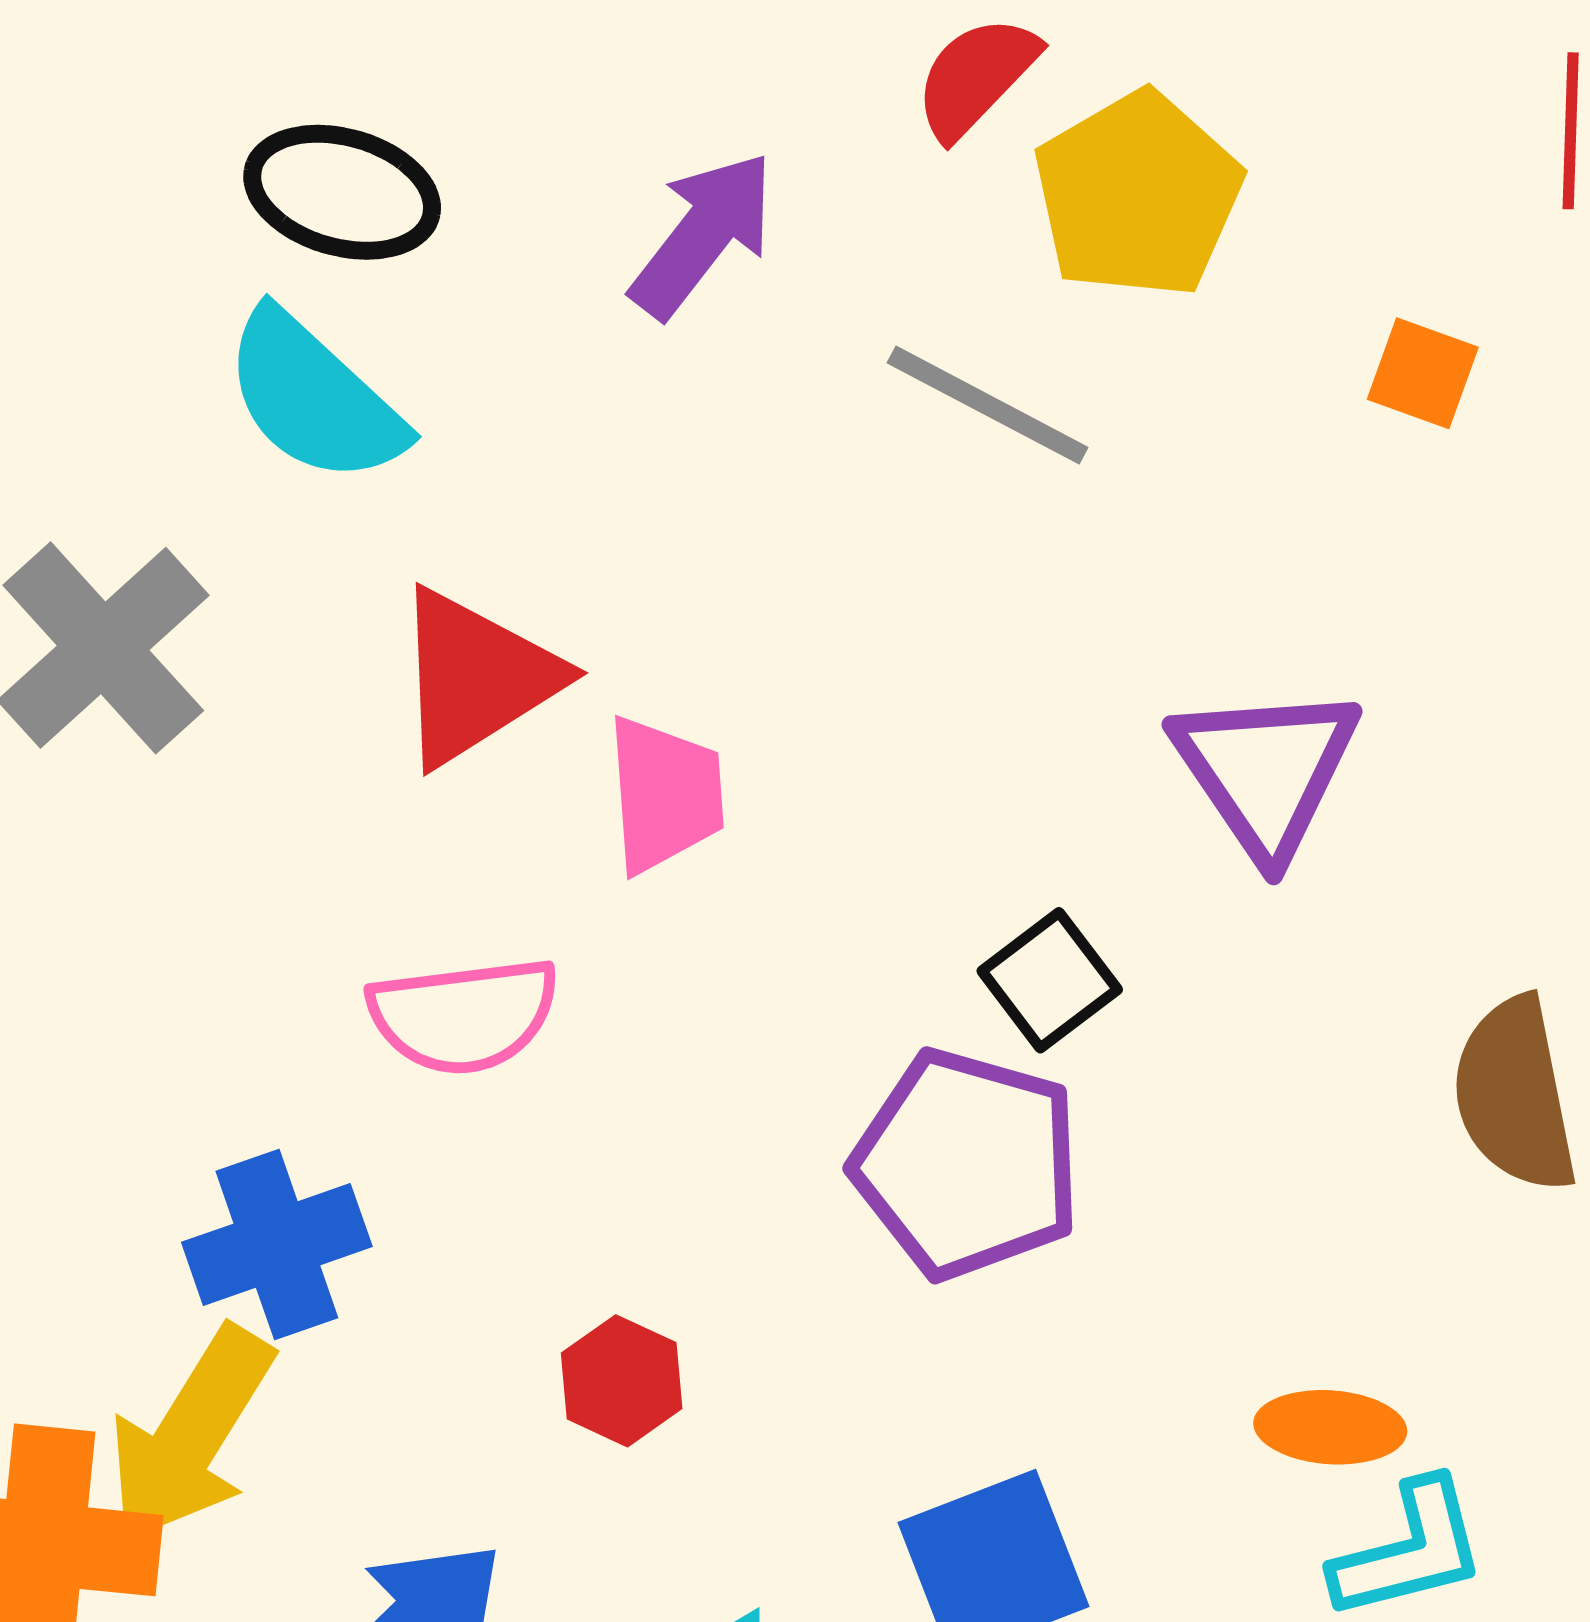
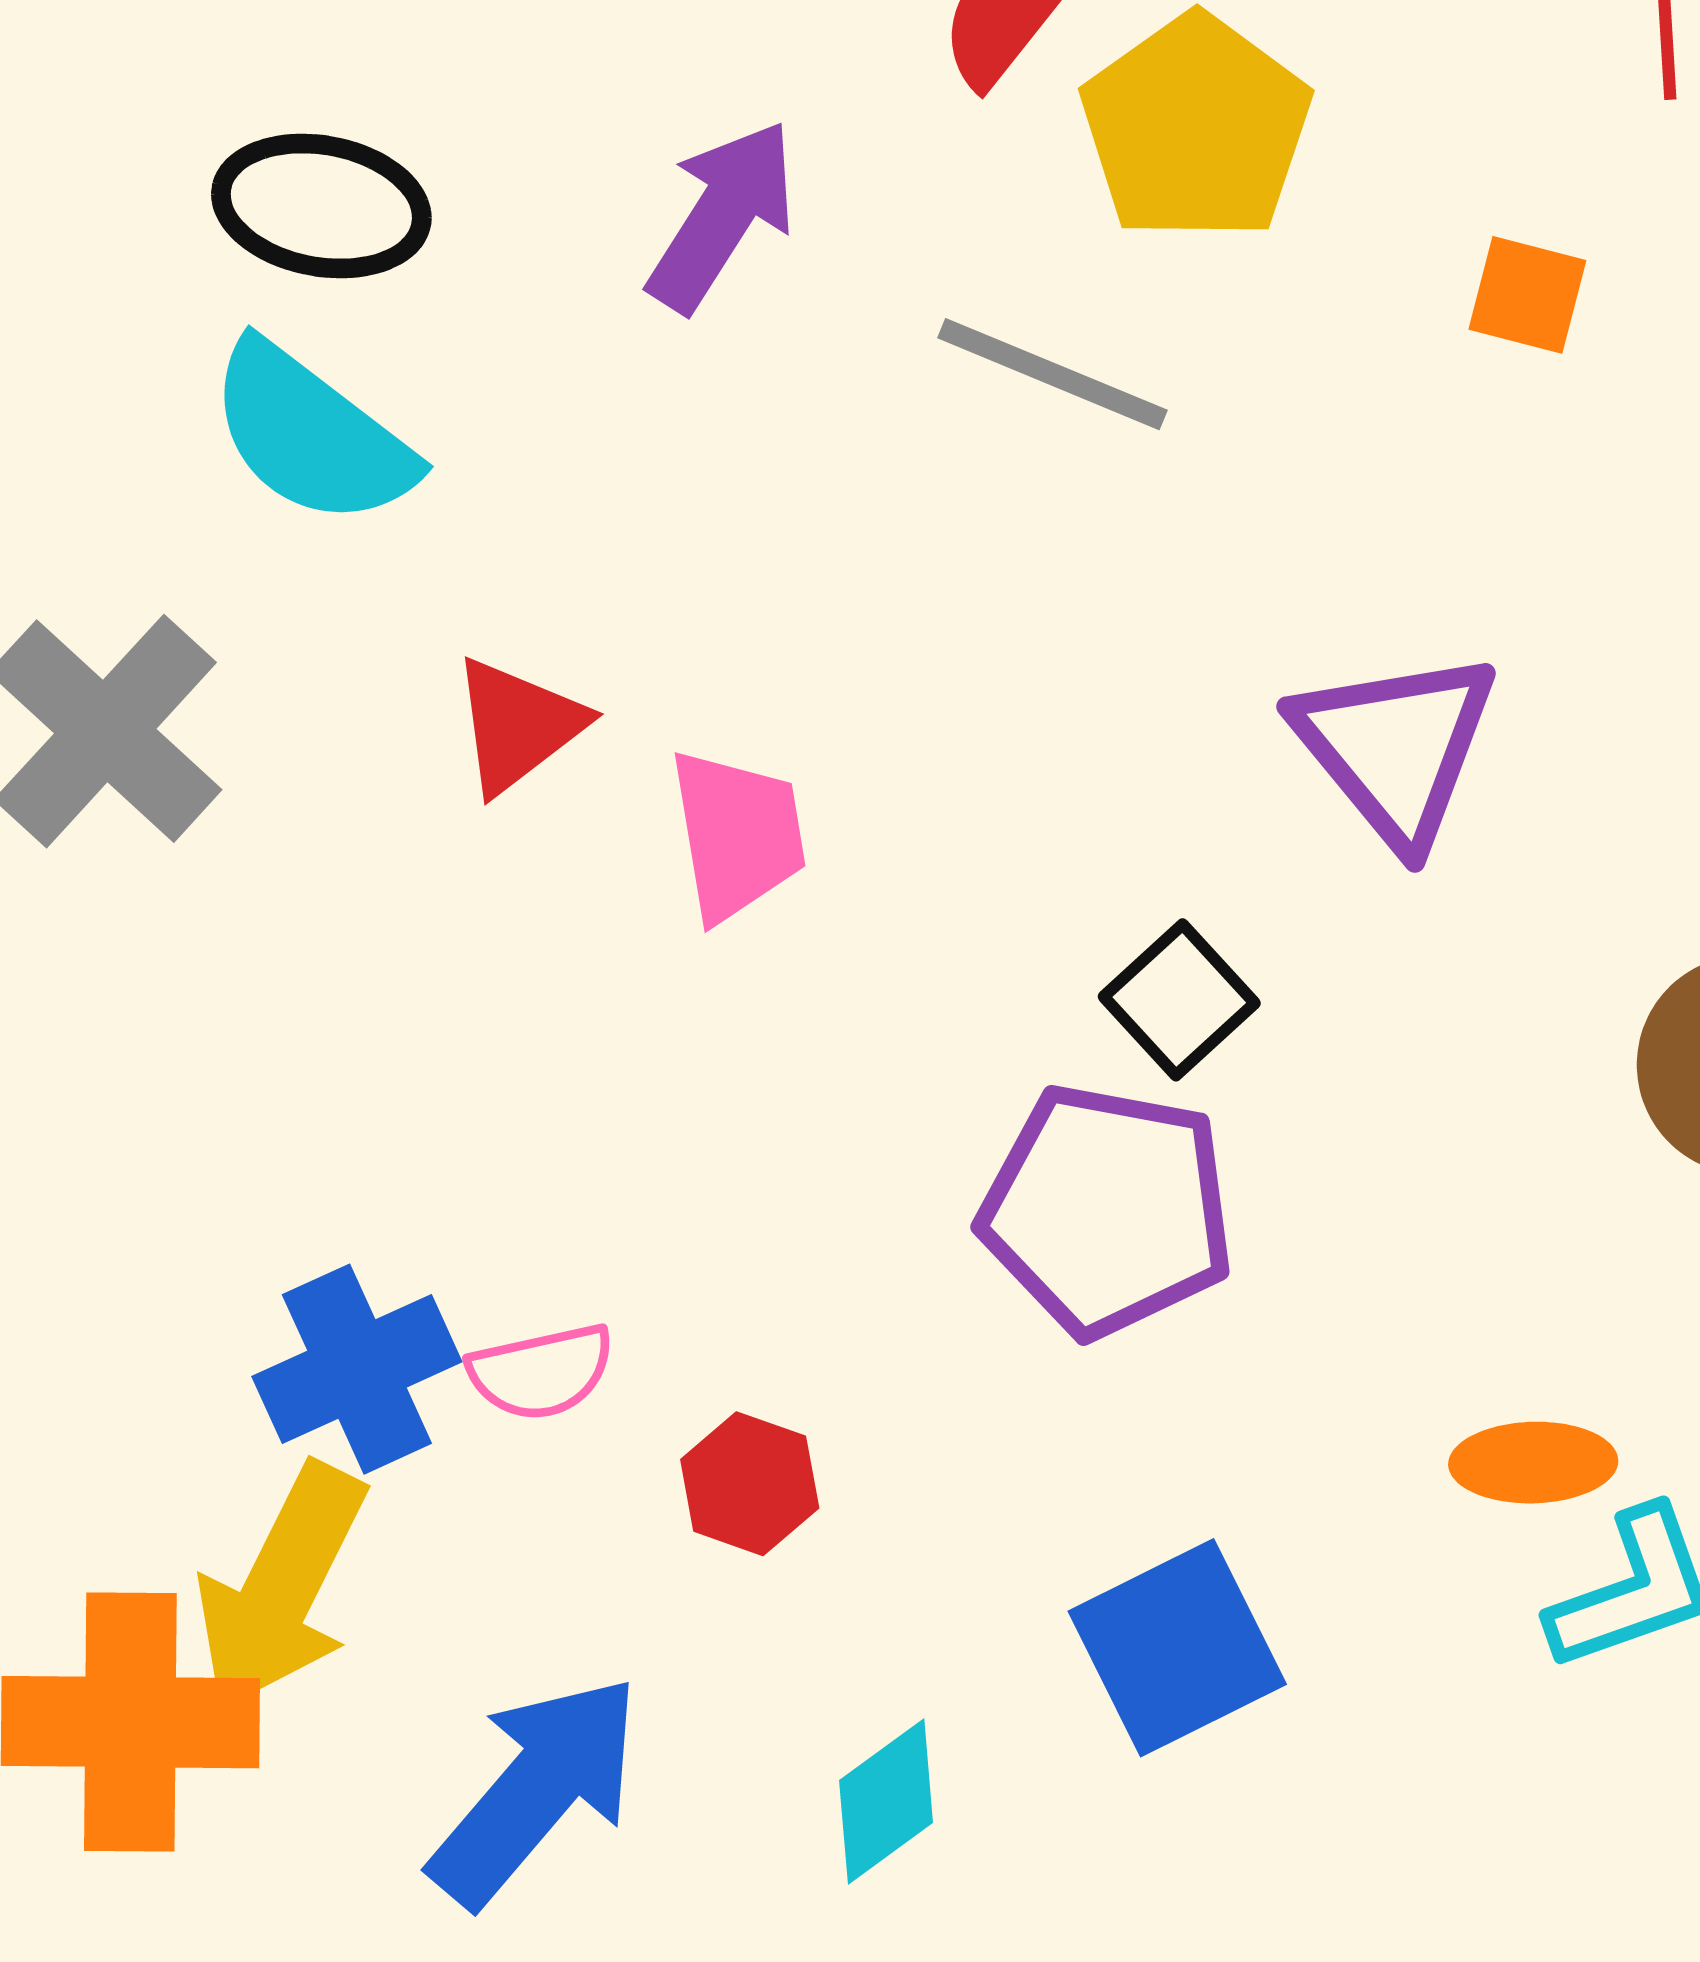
red triangle: (476, 677) -> (518, 725), size x0.7
pink semicircle: (464, 1015) -> (541, 1372), moved, size x0.7

